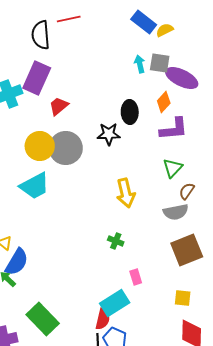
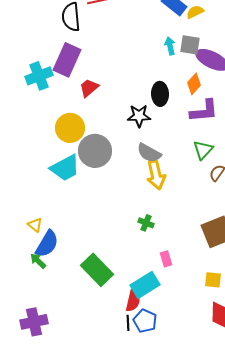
gray circle: (66, 148) -> (95, 151), moved
gray semicircle: (176, 212) -> (149, 153), moved, turned 40
green rectangle: (43, 319) -> (97, 270), moved

